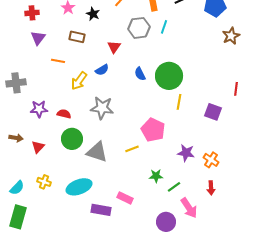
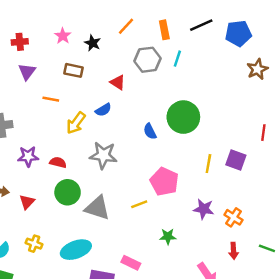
red triangle: (114, 47) -> (118, 82), turned -32
blue semicircle: (140, 74) -> (150, 131), moved
yellow line: (179, 102) -> (208, 164), moved
green line: (174, 187) -> (267, 248), moved, turned 56

